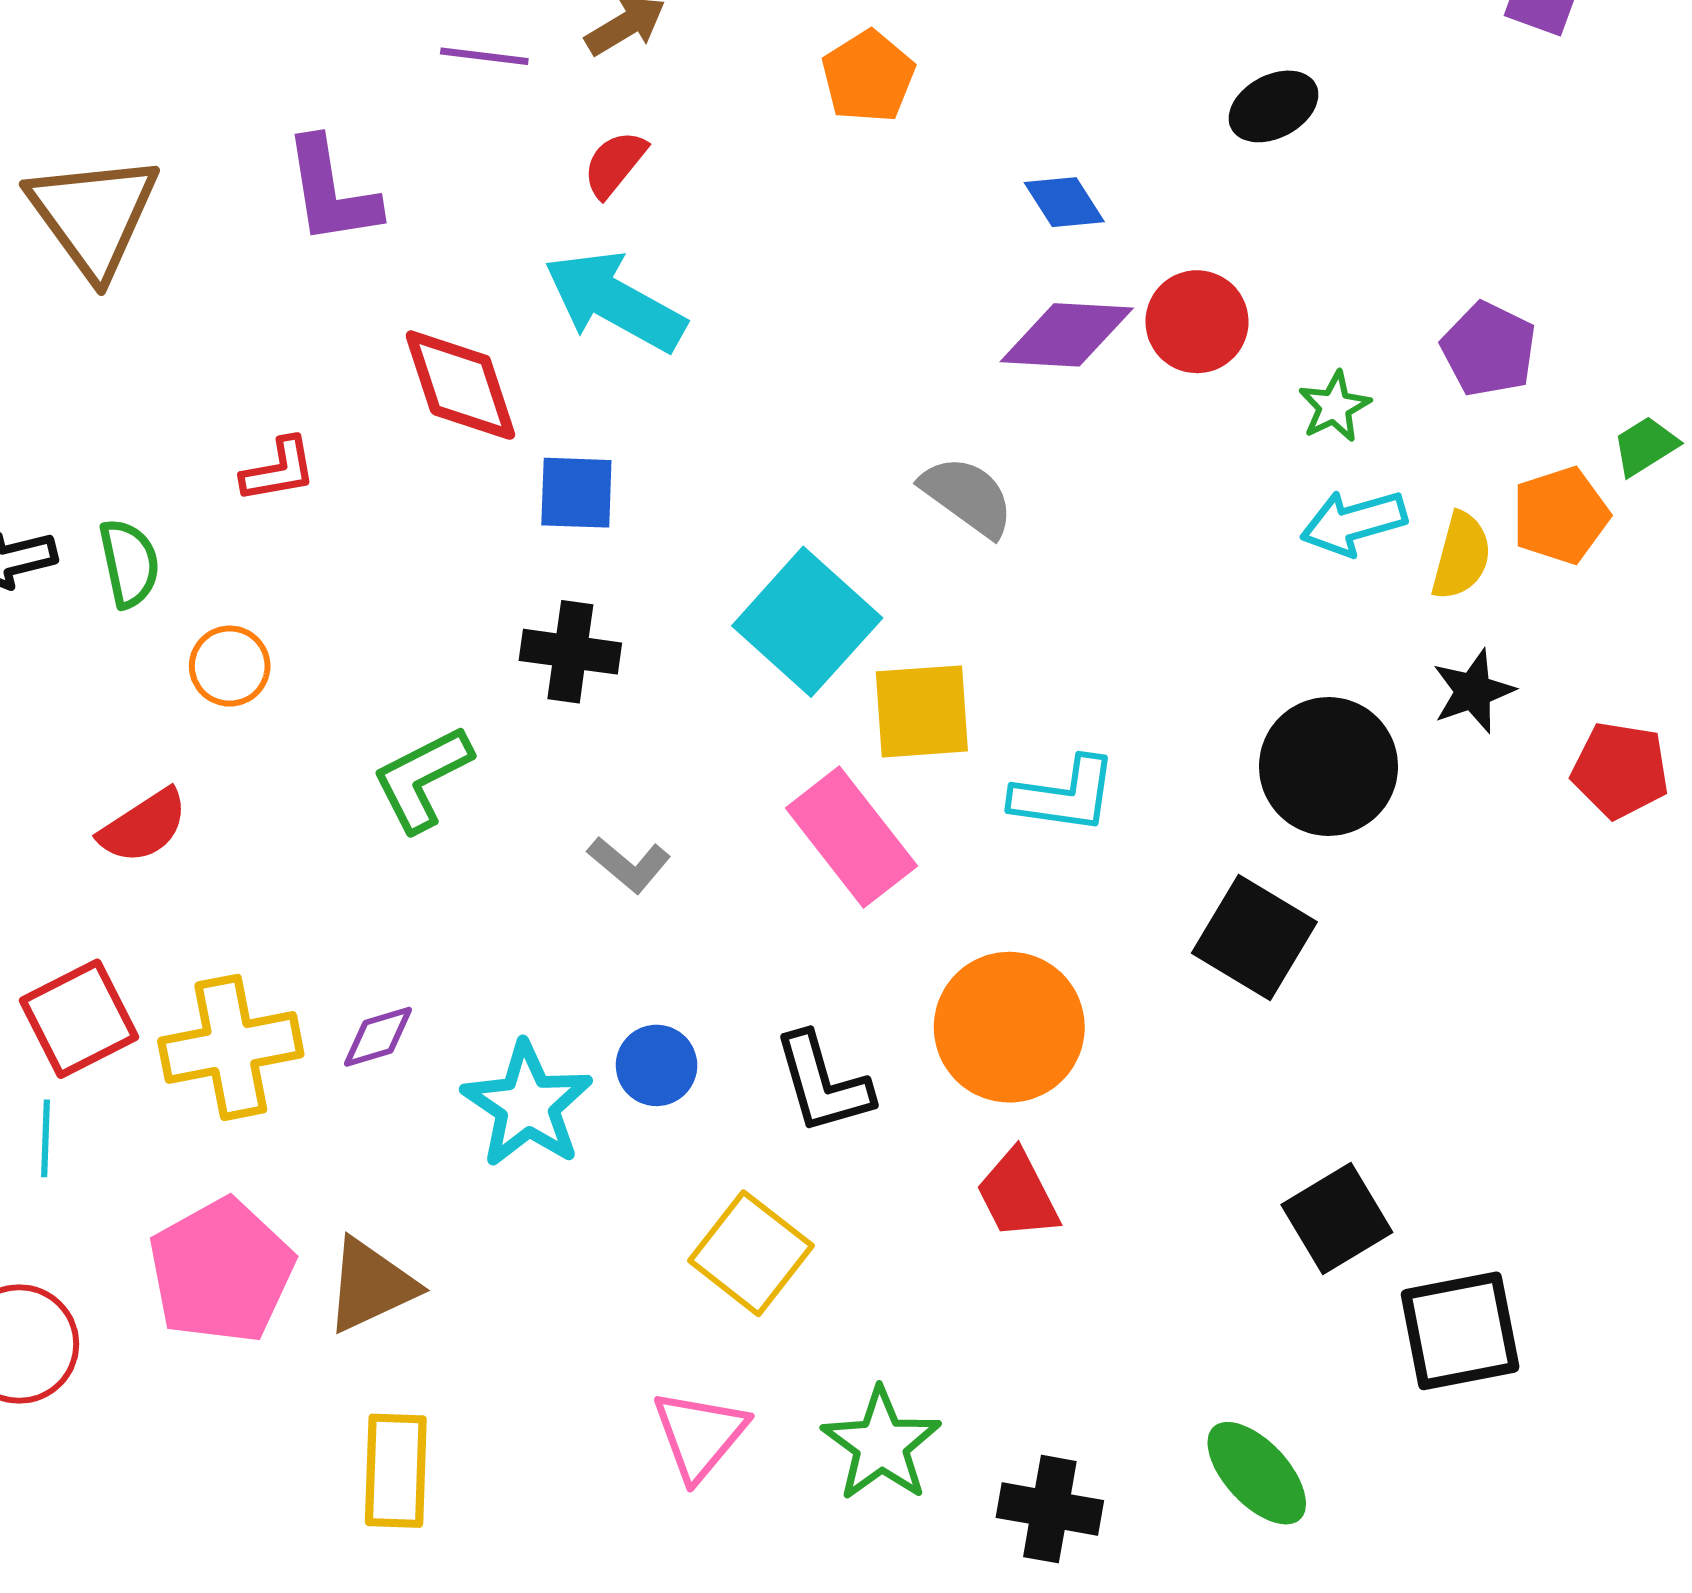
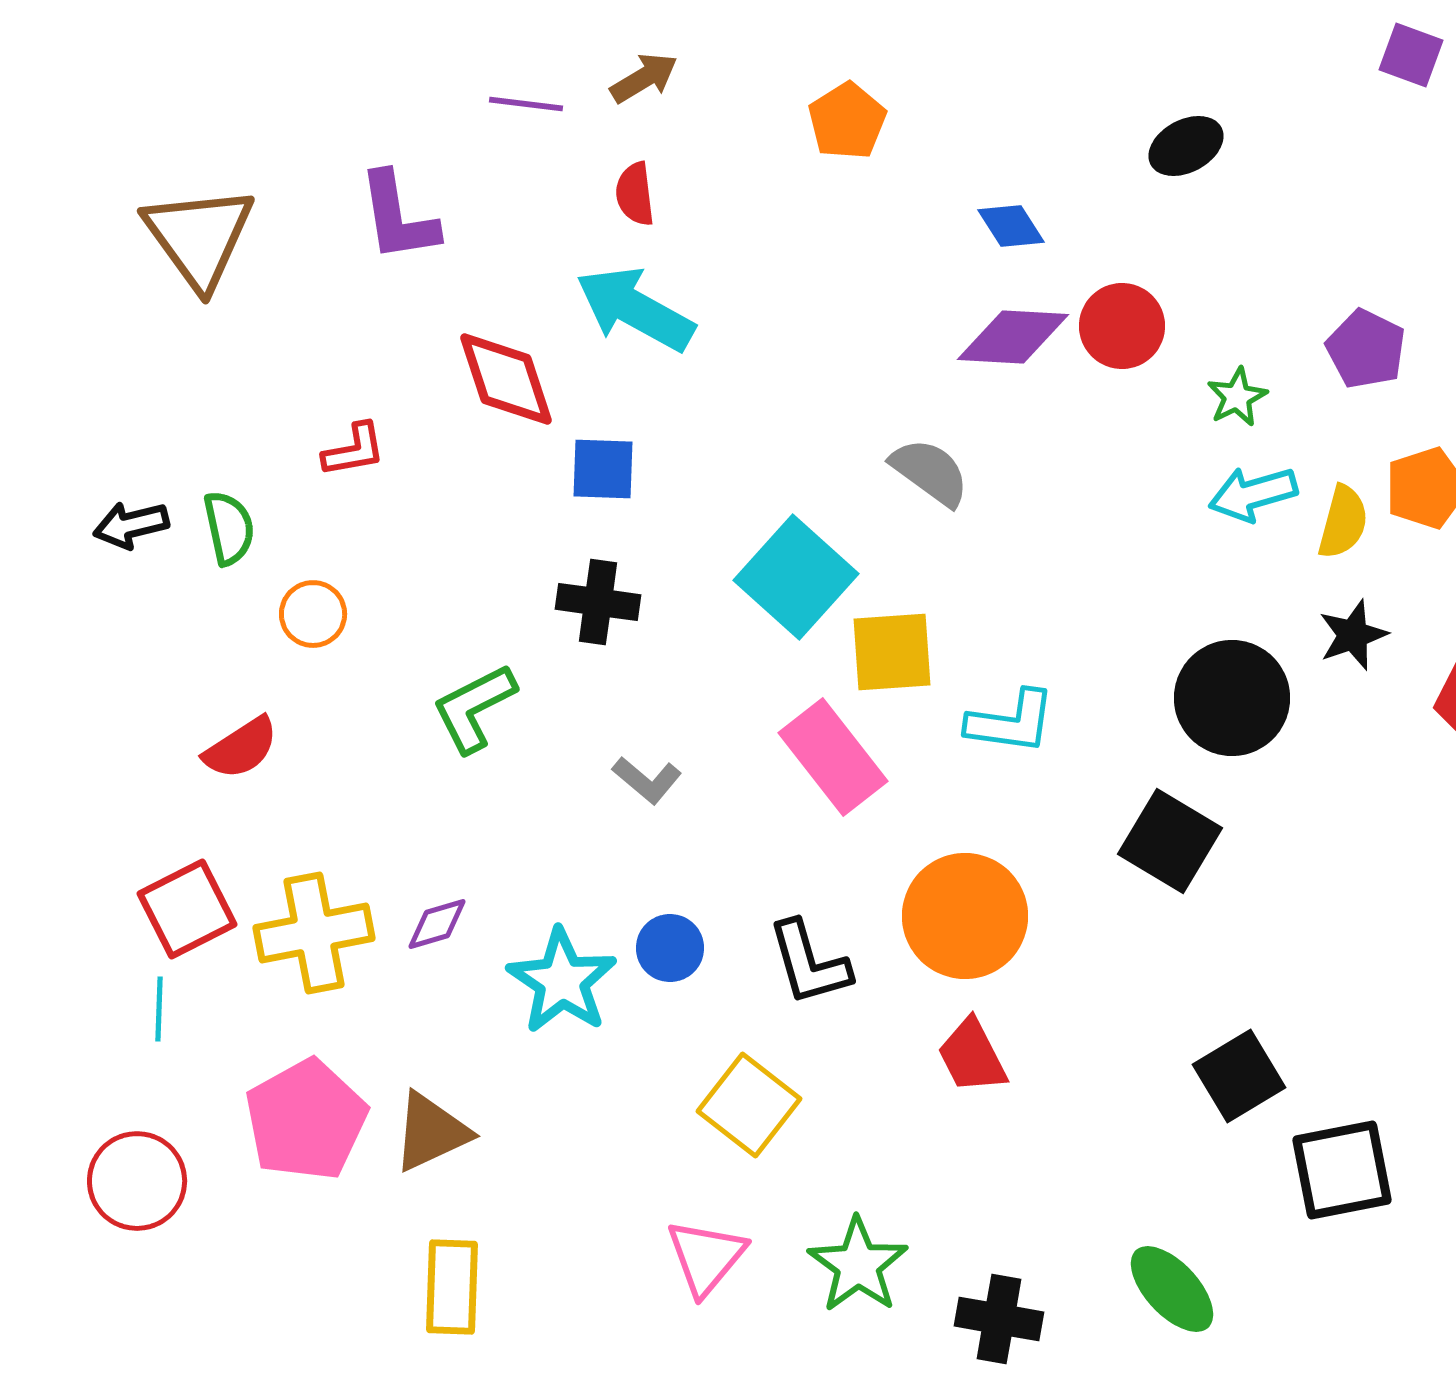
red semicircle: (615, 164) -> (635, 194), turned -46

